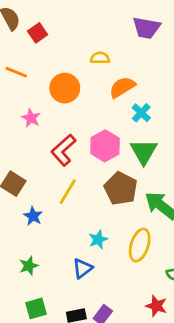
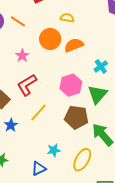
yellow semicircle: (100, 58) -> (67, 18), moved
orange semicircle: (122, 87) -> (74, 45), moved
red L-shape: (63, 150) -> (27, 85), moved
brown pentagon: (121, 189) -> (76, 117), turned -30

